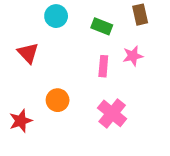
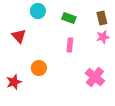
brown rectangle: (140, 15) -> (102, 18), moved
pink star: (133, 56) -> (103, 37), moved
pink cross: (112, 113) -> (95, 77), moved

